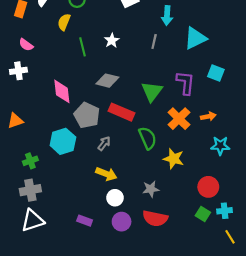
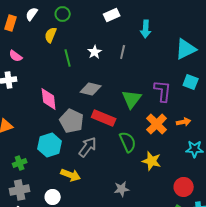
cyan triangle: (195, 38) -> (186, 49), moved
gray line: (154, 42) -> (123, 52), moved
gray arrow: (104, 143) -> (88, 147), size x1.5
yellow arrow: (106, 174) -> (71, 175), moved
gray star: (151, 189) -> (122, 189), moved
white circle: (115, 198) -> (53, 197), moved

